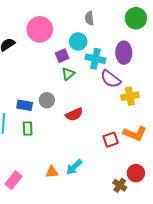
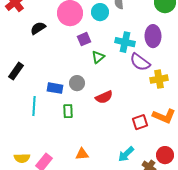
cyan circle: (78, 41) -> (100, 12), moved
purple square: (62, 56) -> (84, 39), moved
green rectangle: (28, 129) -> (68, 111), moved
cyan arrow: (74, 167) -> (126, 154), moved

